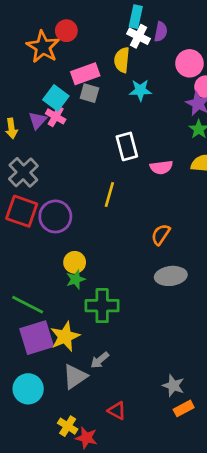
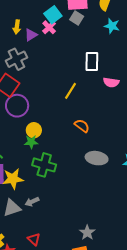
purple triangle: (38, 120) -> (31, 35), moved
purple circle: (55, 216) -> (17, 106), moved
orange semicircle: (161, 235) -> (82, 126), moved, turned 77
gray star: (173, 386) -> (87, 233), moved

